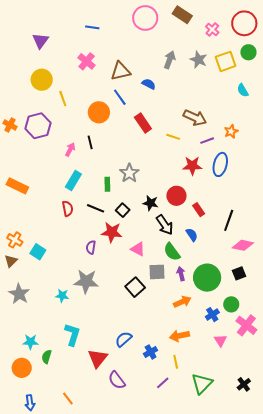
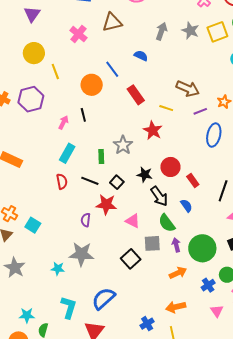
brown triangle: (121, 71) -> (112, 22), moved
red star: (192, 166) -> (153, 130), moved, turned 30
blue semicircle: (123, 339) -> (103, 299), moved, size x1.4

